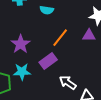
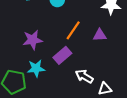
purple triangle: (89, 35) -> (100, 35), moved
purple star: (21, 44) -> (33, 40), turned 30

